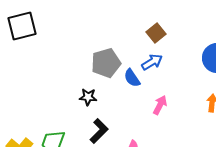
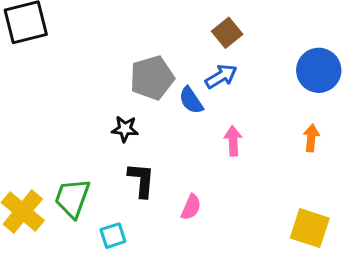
pink arrow: (160, 105) -> (233, 141), turned -30
black L-shape: (99, 131) -> (141, 180), turned -40

